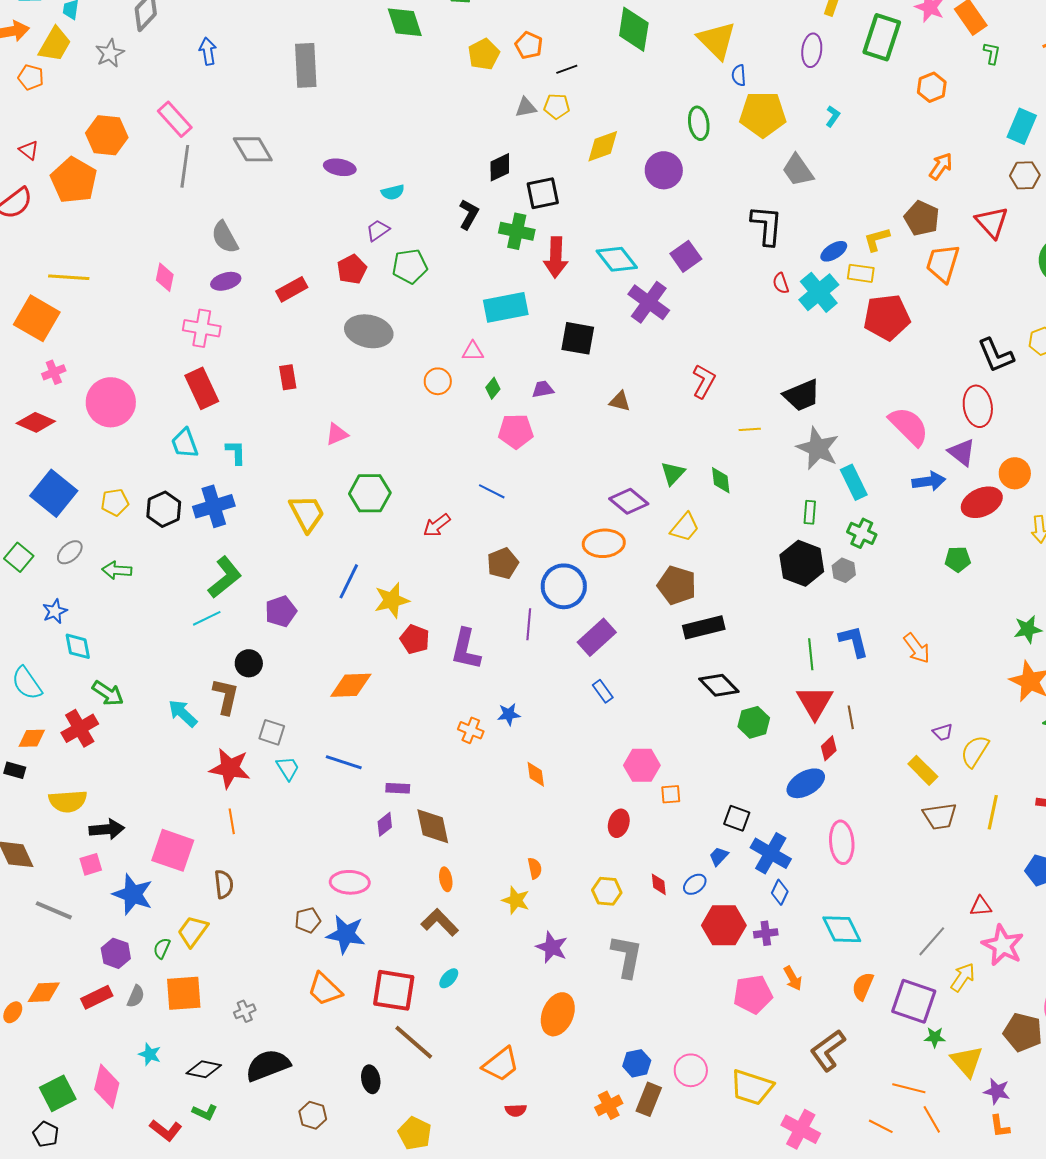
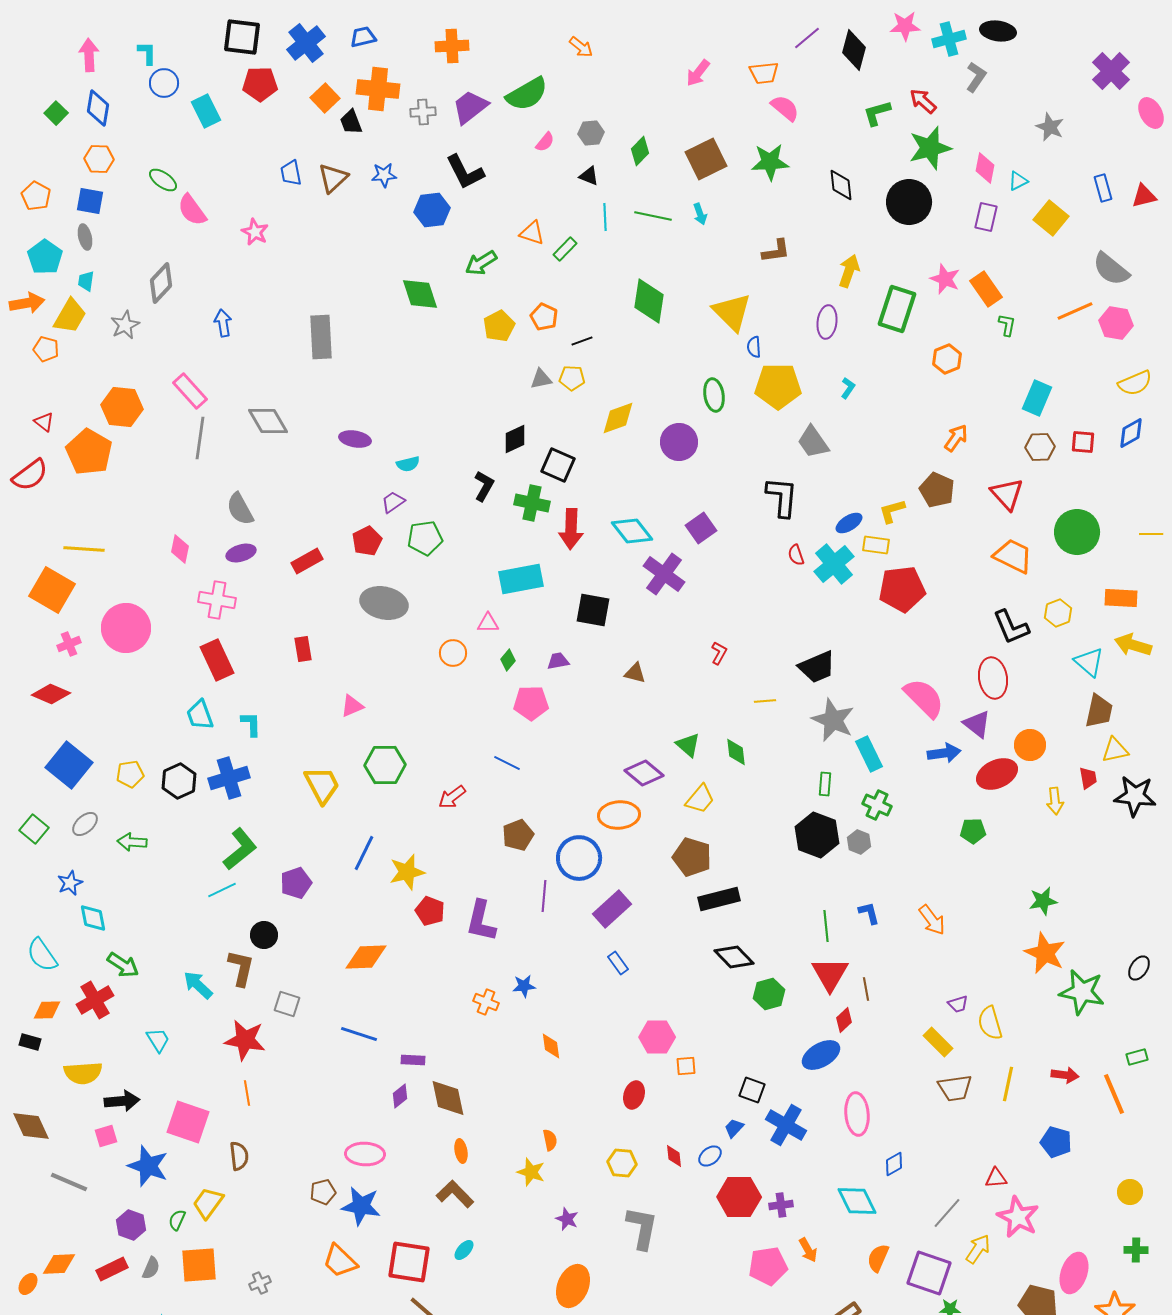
black square: (543, 193) -> (558, 465), turned 36
orange trapezoid: (943, 263) -> (1013, 556), moved, turned 99
red L-shape: (704, 381) -> (719, 653), size x0.7
pink circle: (111, 402) -> (126, 628), moved
green triangle: (673, 473) -> (688, 745), turned -32
blue L-shape: (854, 641) -> (869, 913), size x0.7
yellow semicircle: (975, 751) -> (990, 1023), turned -48
cyan trapezoid: (288, 768) -> (158, 1040), moved
blue diamond: (780, 892) -> (894, 1164), moved, turned 35
purple star: (552, 947) -> (567, 1219), size x0.7

